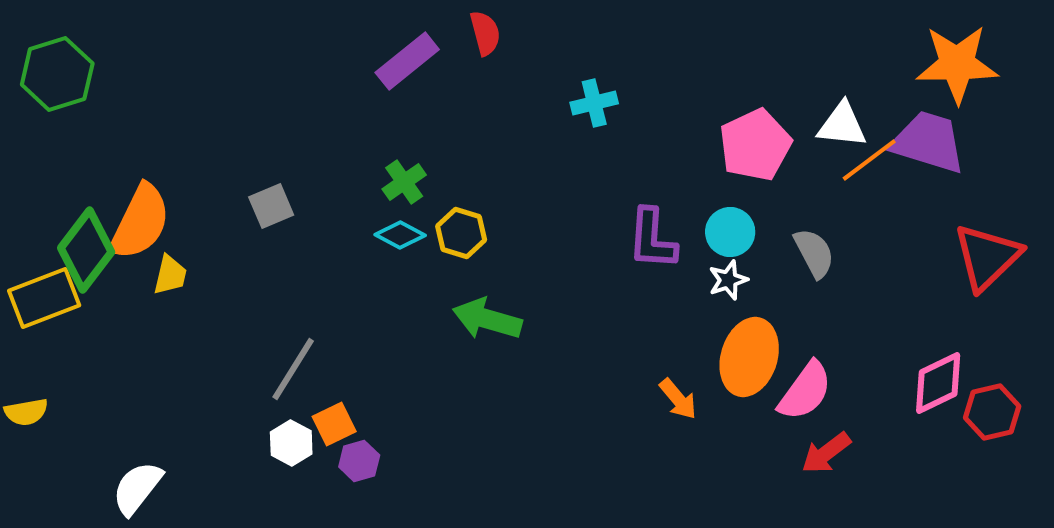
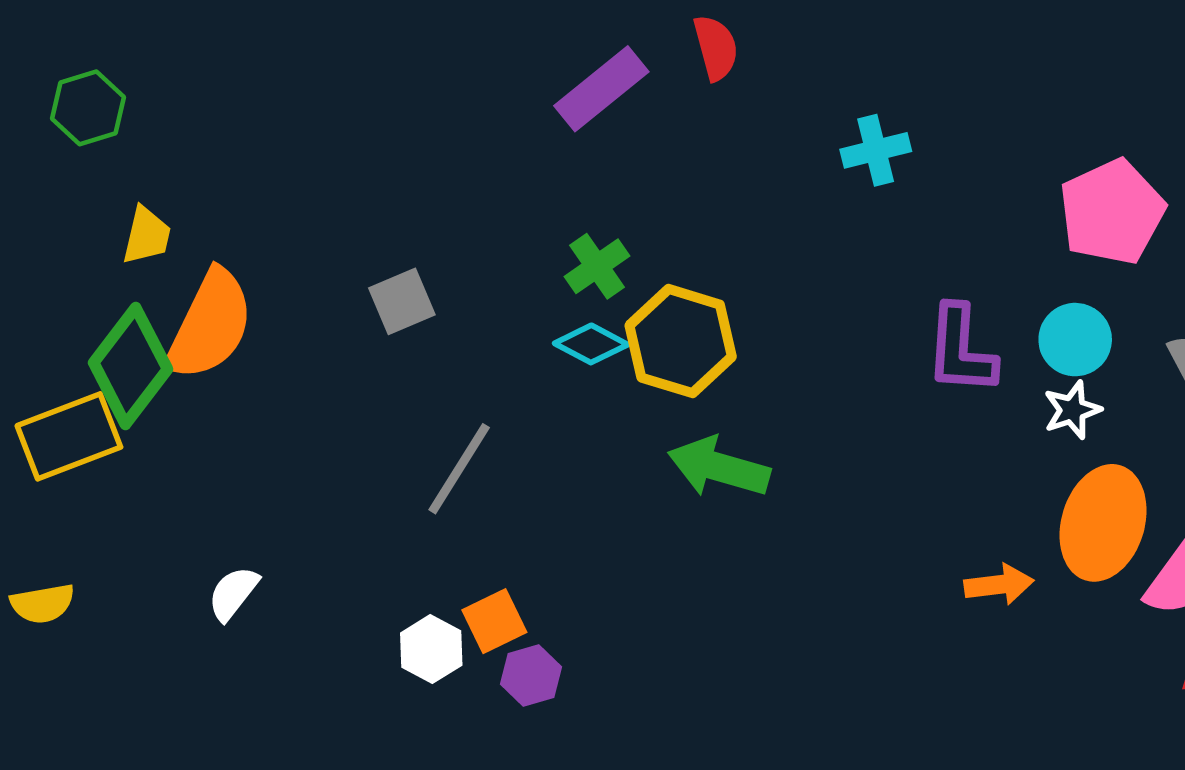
green hexagon: (57, 74) -> (88, 108), size x0.7
yellow hexagon: (461, 233) -> (681, 341), size x1.5
yellow trapezoid: (170, 275) -> (147, 235), moved
gray line: (293, 369) -> (459, 469), moved
orange arrow: (678, 399) -> (999, 585), turned -57
white semicircle: (137, 488) -> (233, 593), moved, size x0.7

